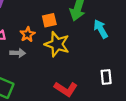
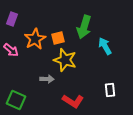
orange star: (28, 34) -> (35, 39), moved, size x1.5
gray arrow: (18, 53) -> (47, 79), moved

